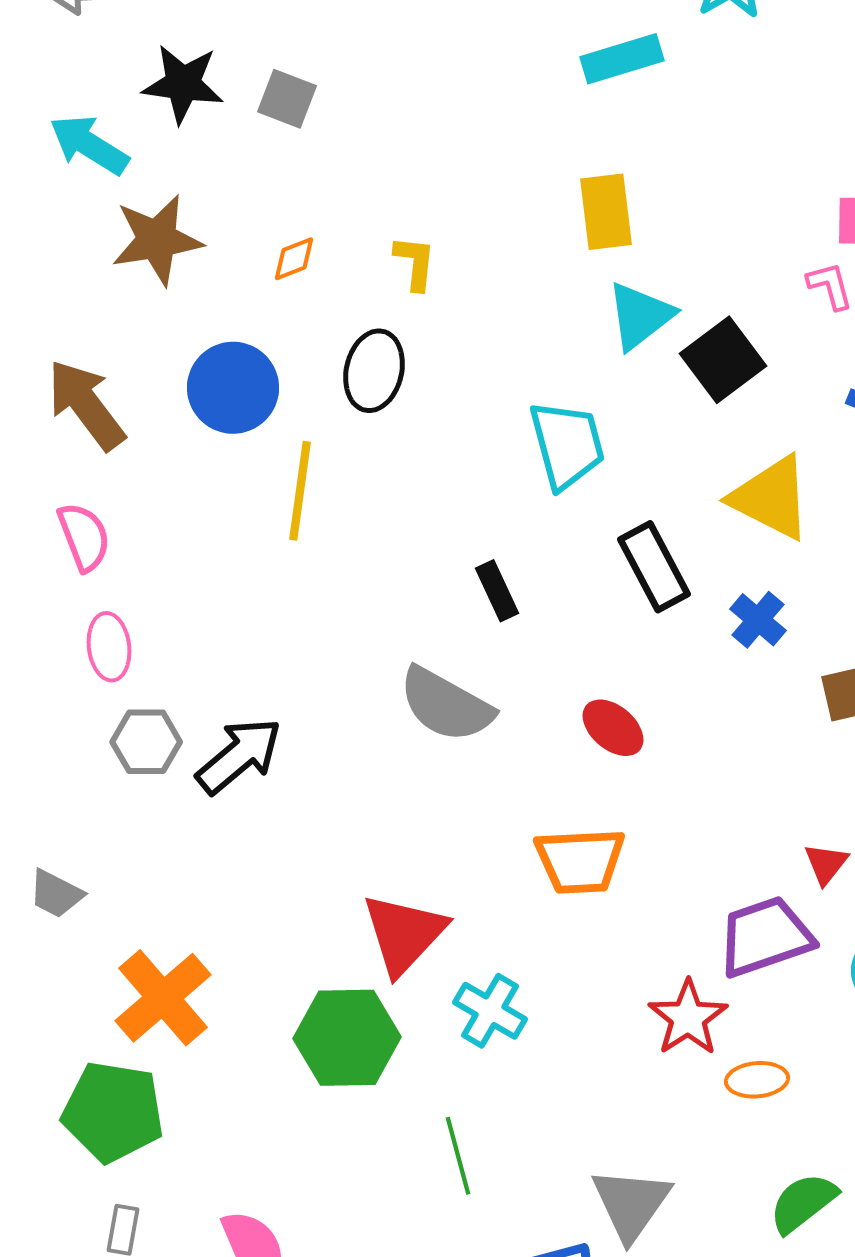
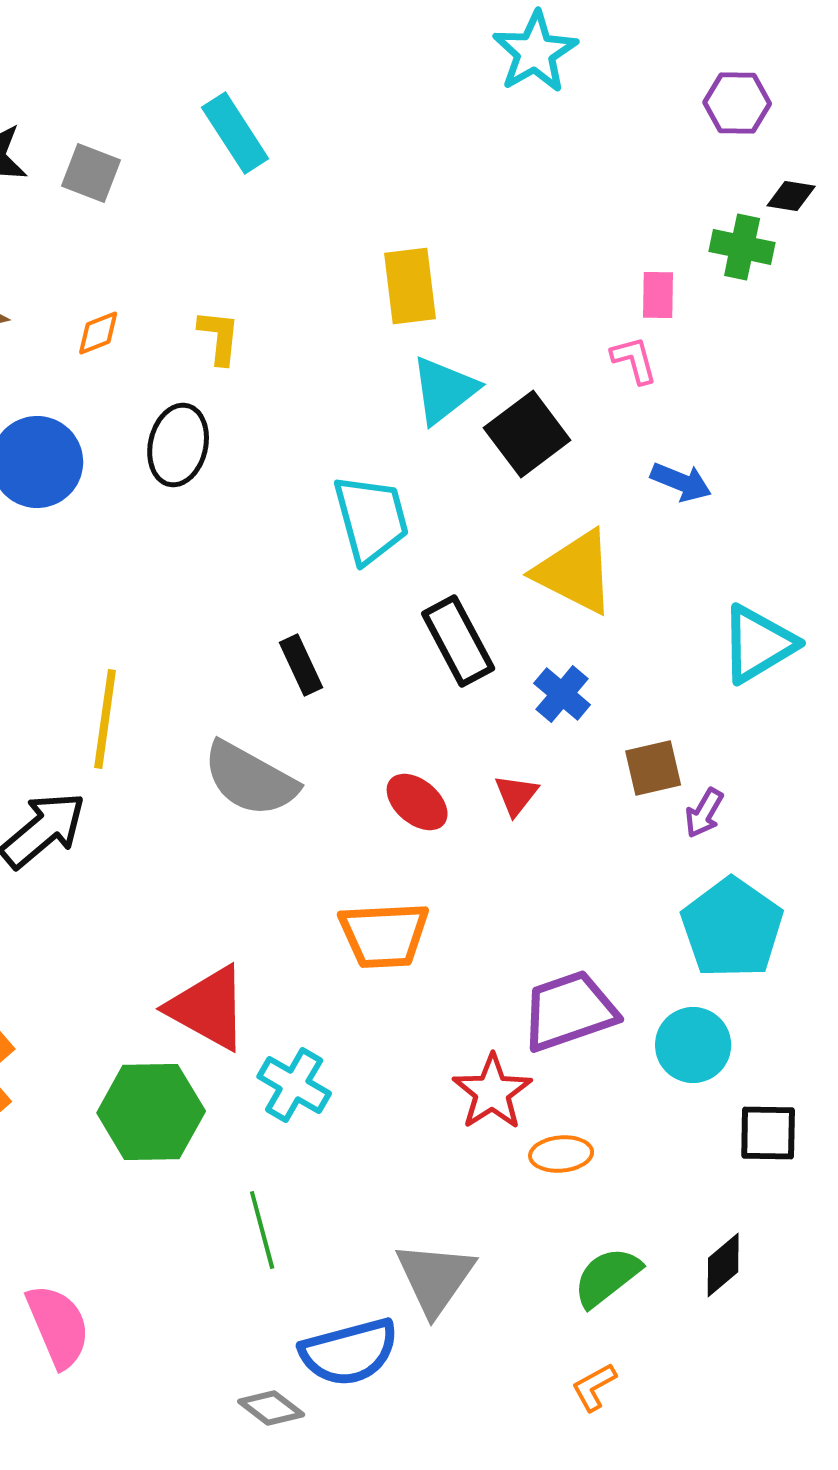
cyan rectangle: (622, 59) -> (235, 133), moved, turned 74
yellow line: (300, 491) -> (105, 719), moved
red triangle: (826, 864) -> (516, 795), moved
red triangle: (404, 934) -> (208, 1008), turned -44

